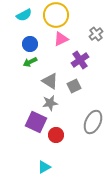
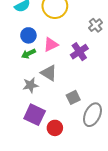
pink triangle: (61, 39) -> (51, 45), moved
gray square: (74, 86) -> (73, 97), moved
gray star: (50, 103) -> (30, 85), moved

